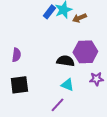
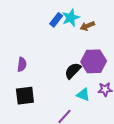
black semicircle: (65, 61) -> (73, 71), turned -54
cyan triangle: (67, 85) -> (83, 95), moved

